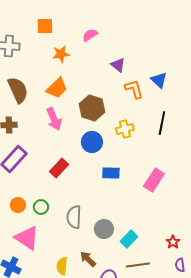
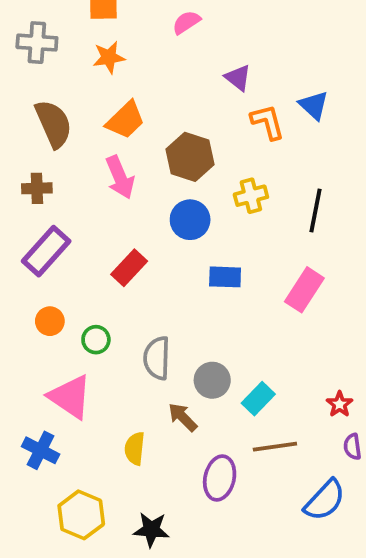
orange star: (61, 54) -> (109, 57), moved
black line: (162, 123) -> (316, 210), moved
orange circle: (18, 205) -> (50, 321), moved
brown arrow: (88, 259) -> (183, 417), moved

